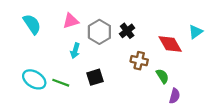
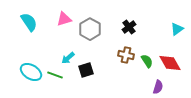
black cross: (127, 31) -> (129, 27), moved
red diamond: (170, 44) -> (170, 63), moved
cyan arrow: (75, 51) -> (68, 58), moved, turned 32
green semicircle: (162, 76) -> (147, 61), moved

